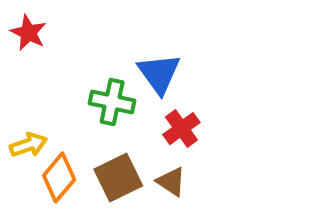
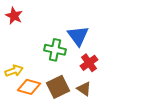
orange diamond: (59, 177) -> (29, 87), turned 65

